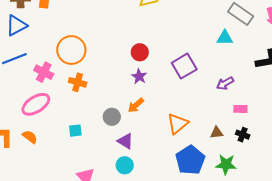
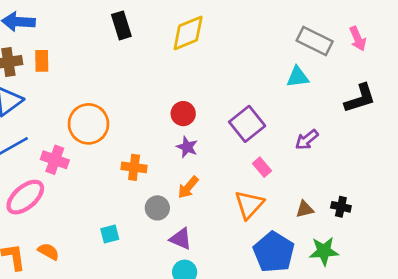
orange cross: (78, 82) -> (134, 167), moved
pink ellipse: (36, 104) -> (25, 197), moved
pink rectangle: (240, 109) -> (262, 167), moved, turned 56

